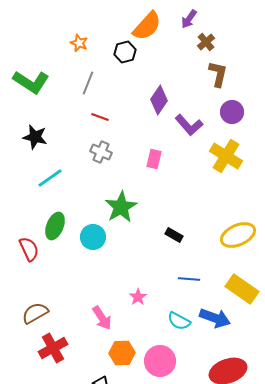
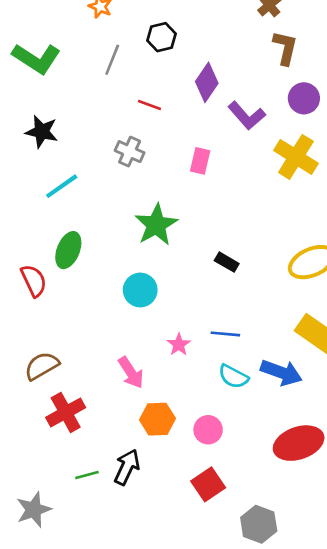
black hexagon: (125, 52) -> (161, 37), moved
red line: (100, 117) -> (150, 105), moved
cyan circle: (93, 237) -> (140, 290), moved
blue line: (189, 279) -> (225, 334), moved
pink circle: (160, 361) -> (208, 430), size x0.7

